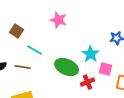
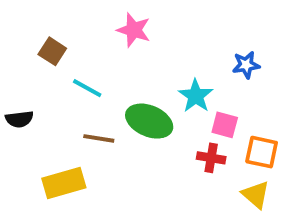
brown line: (23, 67) -> (99, 138), moved
red cross: (88, 82) -> (211, 158), moved, turned 32

